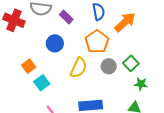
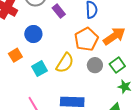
orange arrow: (125, 22) -> (114, 36), moved
blue circle: (55, 43) -> (33, 34), moved
cyan square: (42, 83) -> (39, 69), moved

